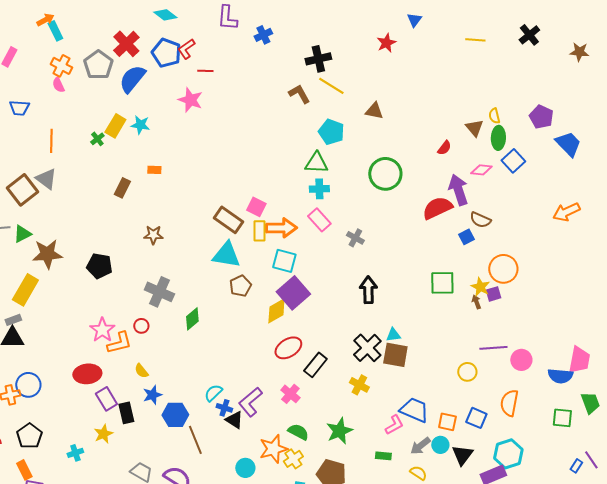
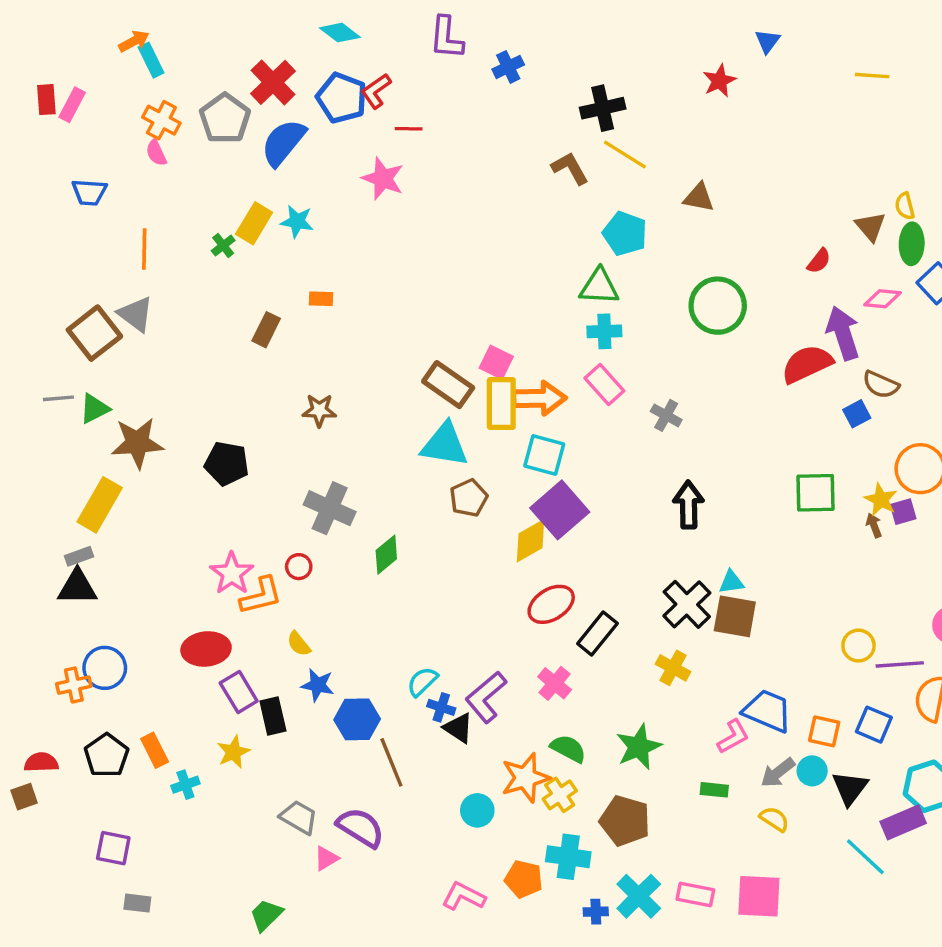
yellow rectangle: (259, 231) -> (501, 403), size x1.4
purple line: (493, 348) -> (900, 664), moved
blue star: (152, 395) -> (318, 685), turned 30
orange rectangle: (24, 470) -> (155, 750), moved

